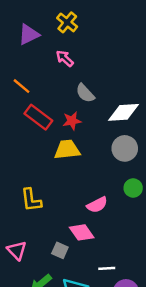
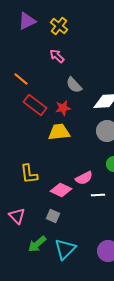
purple triangle: (29, 34) -> (27, 21), moved
pink diamond: (82, 232) -> (61, 190), moved, turned -30
white line: (107, 268) -> (98, 195), moved

